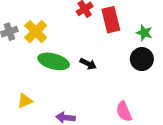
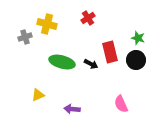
red rectangle: (111, 20) -> (110, 52), moved
yellow cross: (36, 32) -> (47, 24), moved, turned -30

